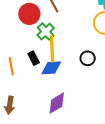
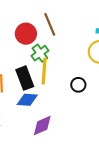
black rectangle: (34, 58) -> (25, 78), size x1.6
blue diamond: (51, 68) -> (27, 100), moved

